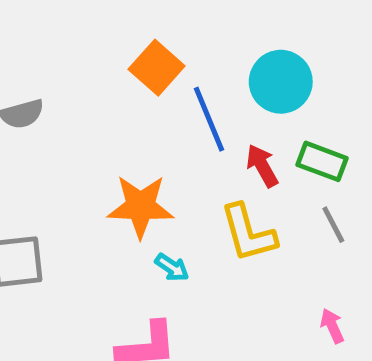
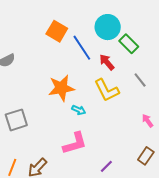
green rectangle: (322, 161) -> (129, 44), moved, turned 36

